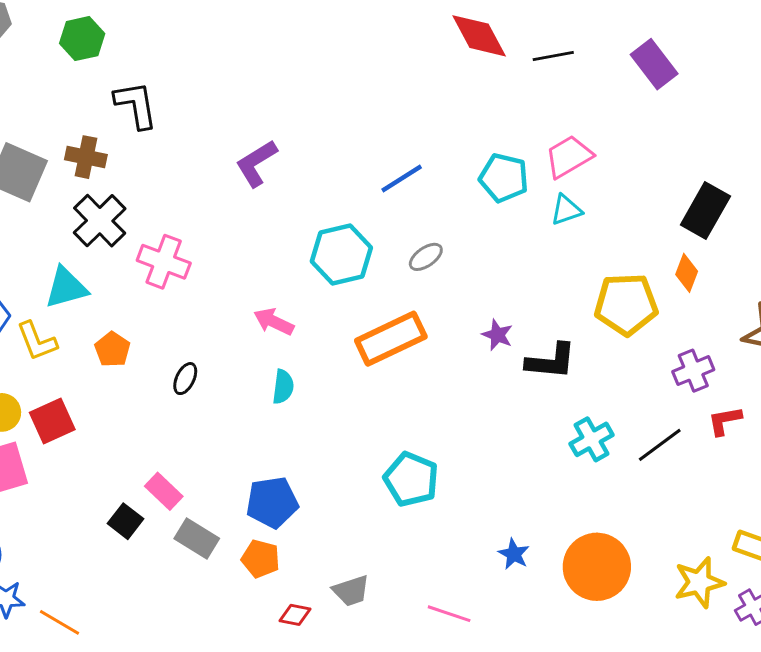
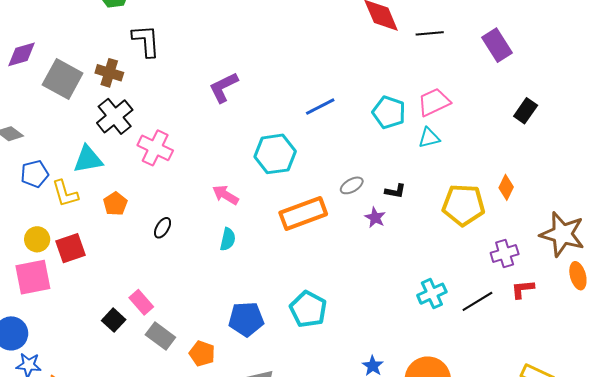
black rectangle: (705, 210) -> (526, 111), moved, size x0.7
gray ellipse: (426, 257) -> (352, 185), moved
black L-shape: (551, 361) -> (395, 191), moved, size x0.6
blue pentagon: (272, 502) -> (246, 319), moved

